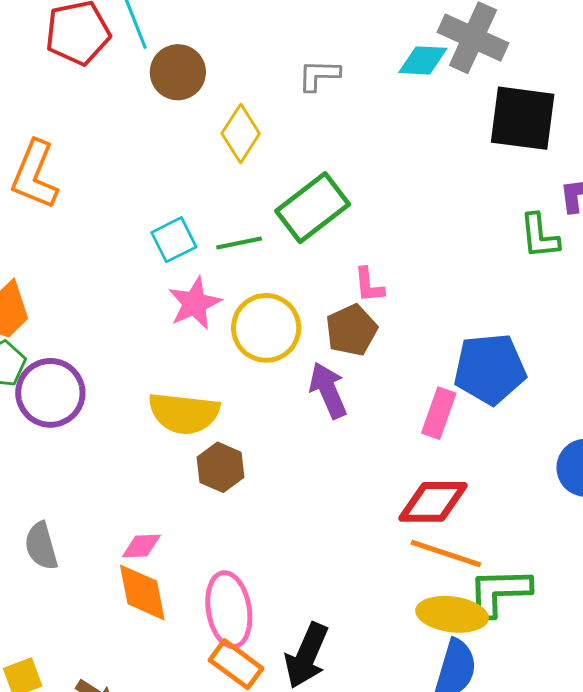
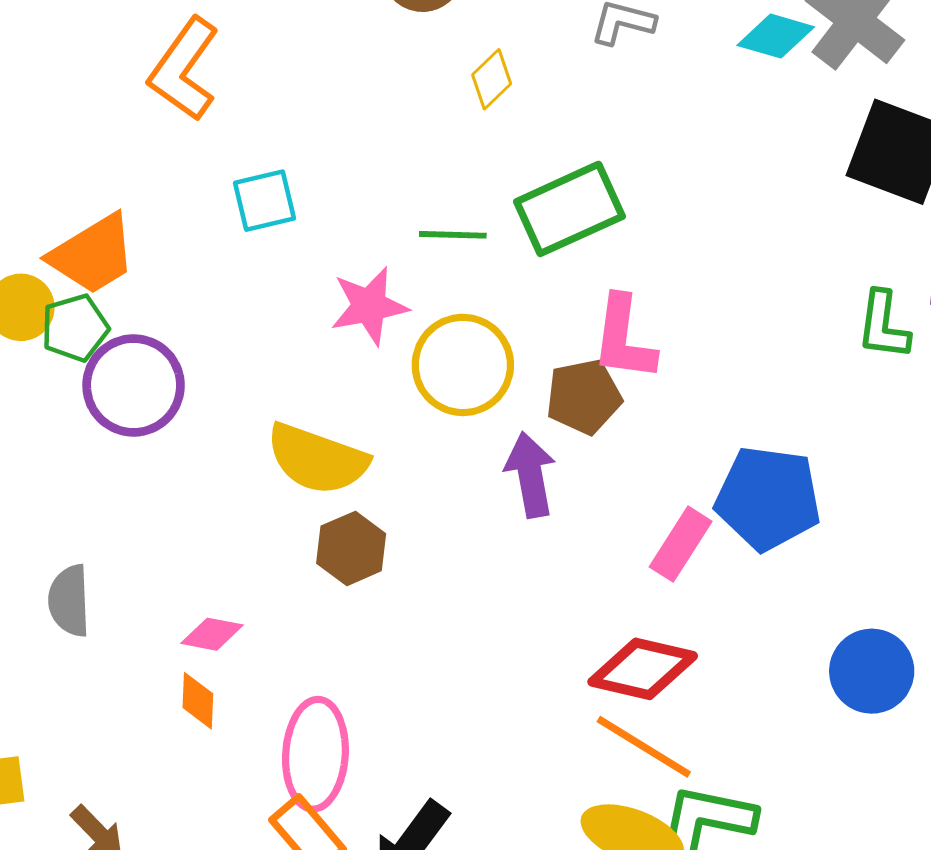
yellow diamond: (241, 134) -> (492, 79), size x0.7
cyan square: (174, 240) -> (265, 201), moved
pink L-shape: (369, 285) -> (624, 338), size x1.6
orange diamond: (142, 592) -> (198, 701), size x0.6

